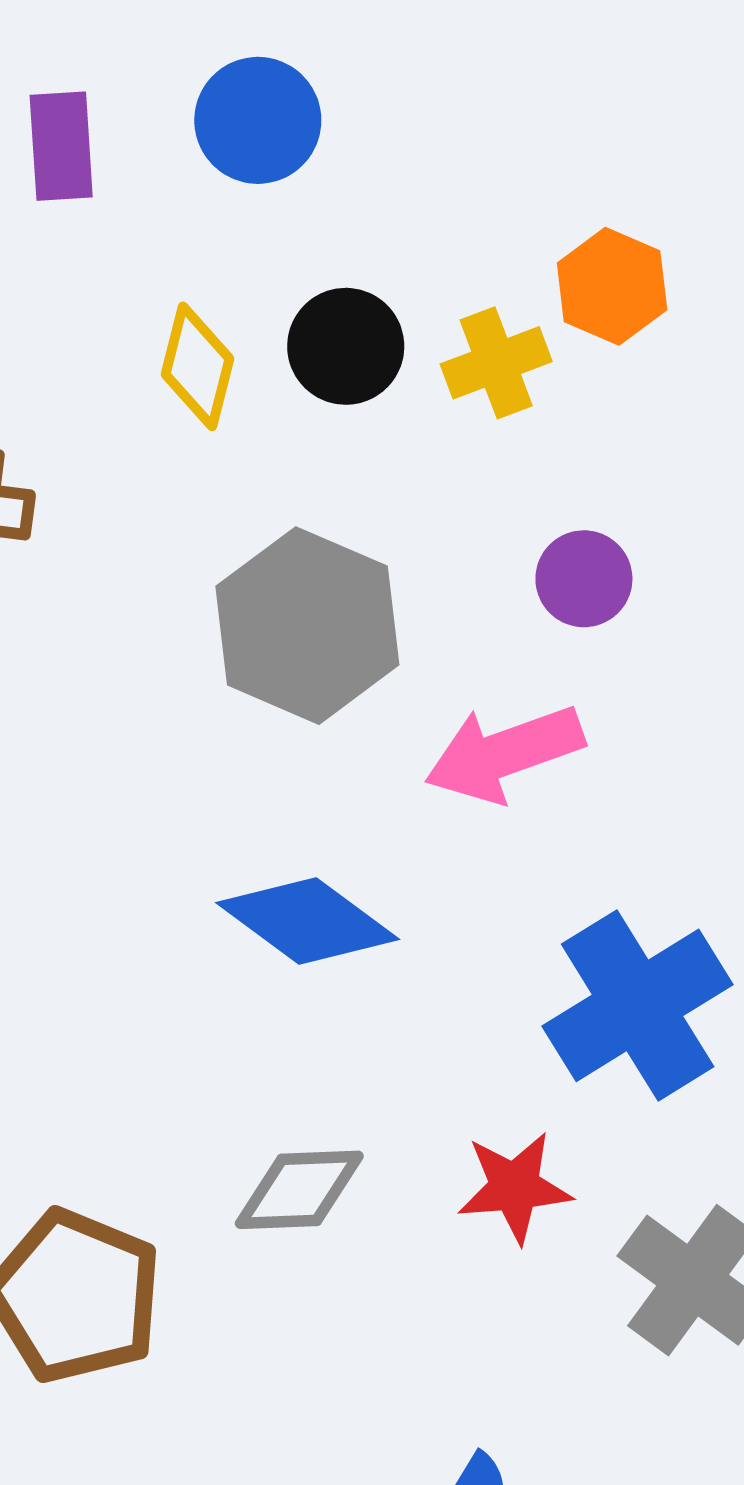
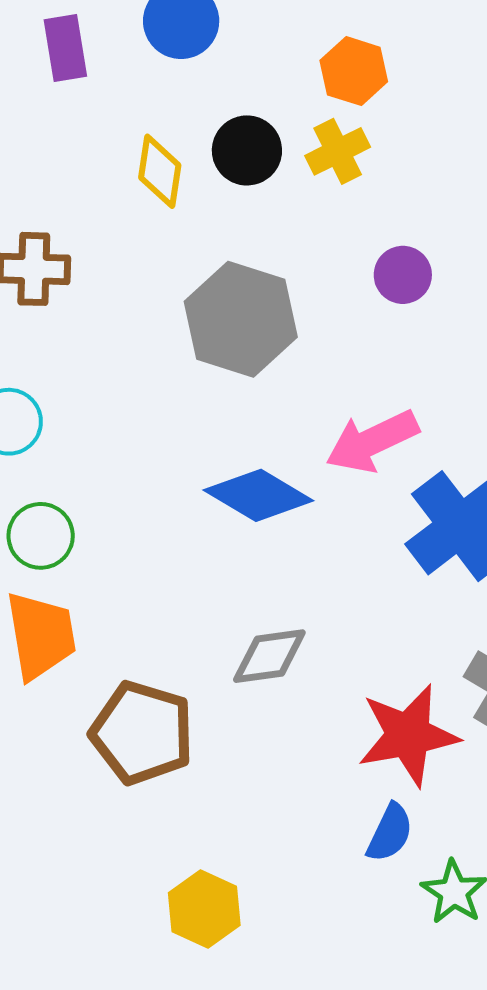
orange hexagon: (612, 286) -> (354, 71), moved
pink arrow: (504, 753) -> (372, 441), moved
red star: (515, 1187) -> (408, 735), moved, size x1.5

